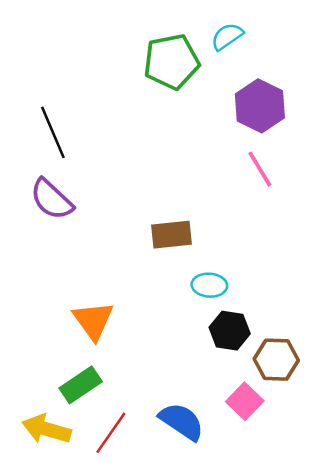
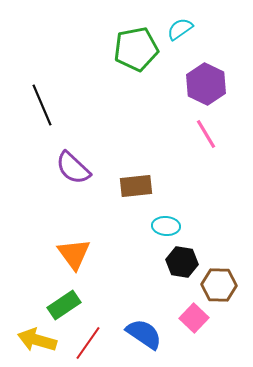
purple semicircle: (52, 199) -> (73, 168), moved

